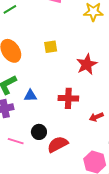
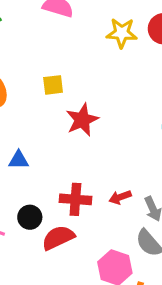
red star: (87, 64) -> (82, 120), moved
red cross: (68, 98) -> (75, 199), moved

